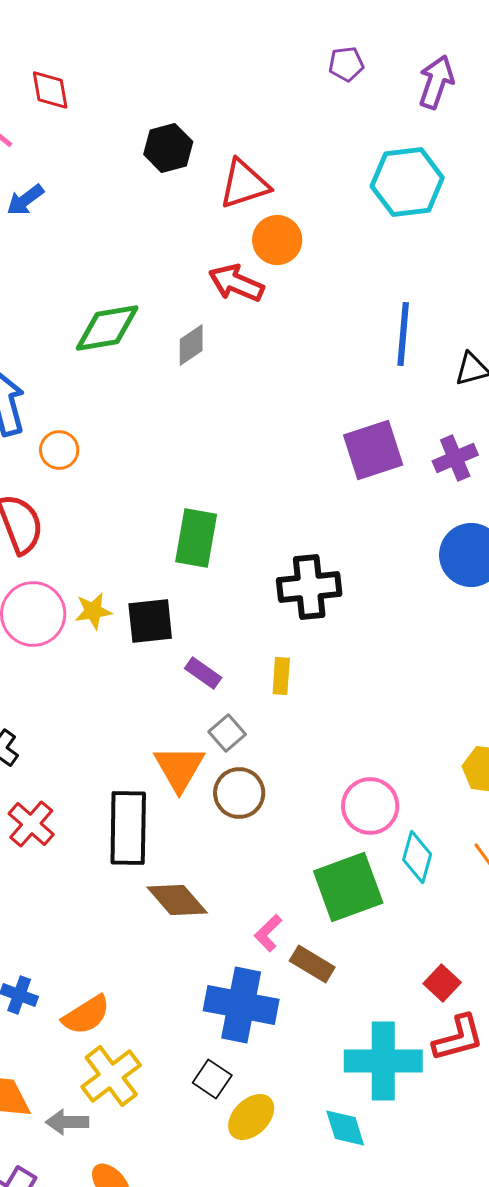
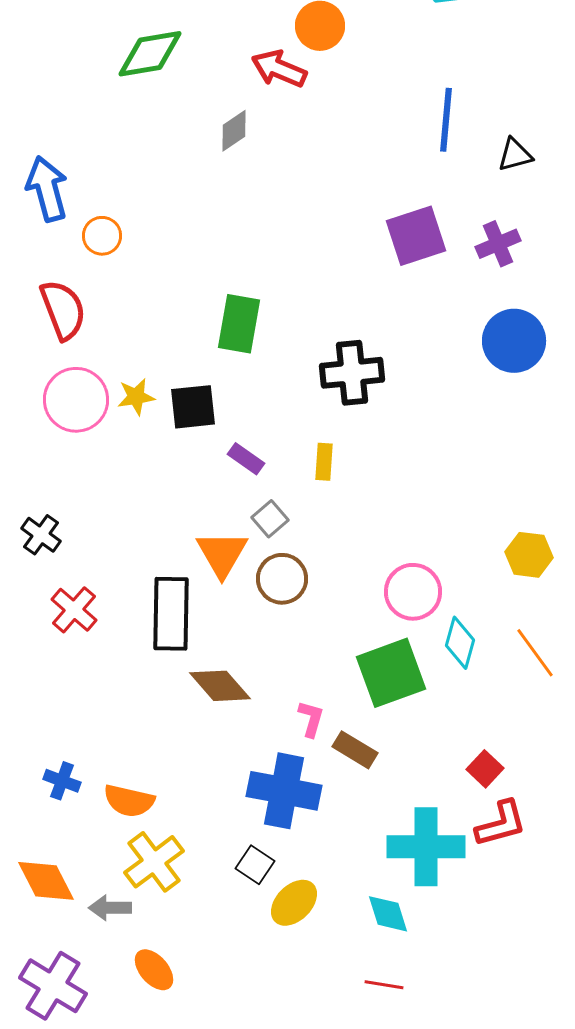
green diamond: (107, 328) -> (150, 54), moved
pink L-shape: (268, 933) -> (311, 719), turned 150
orange semicircle: (86, 1015) -> (129, 801), turned 45

